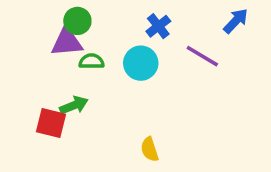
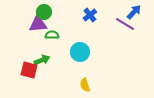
purple line: (202, 56) -> (125, 24), moved
cyan circle: (141, 63) -> (80, 52), moved

